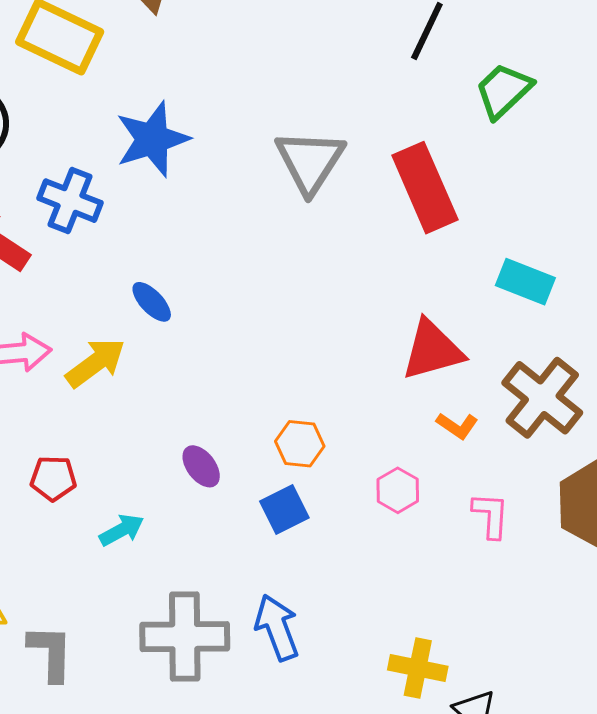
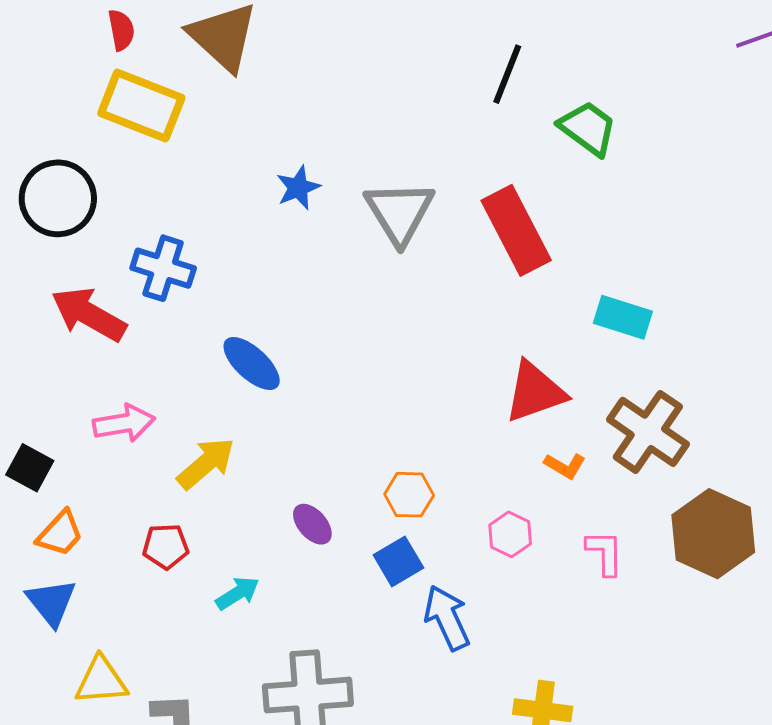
green trapezoid: (504, 91) -> (588, 128), turned 84
blue star: (152, 139) -> (298, 188), moved, size x0.6
blue ellipse: (152, 302) -> (252, 364), size x1.4
yellow arrow: (96, 363) -> (206, 463), moved
blue arrow: (277, 627) -> (447, 618), moved

